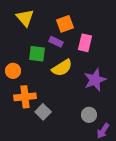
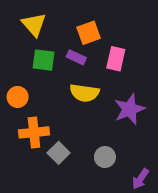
green square: (37, 54) -> (44, 60), moved
yellow semicircle: (62, 68) -> (84, 93), turned 40
gray circle: (89, 115) -> (105, 157), moved

